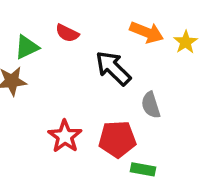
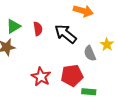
red semicircle: (67, 33) -> (38, 29), moved, turned -120
yellow star: (186, 42) -> (107, 45), moved

